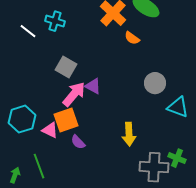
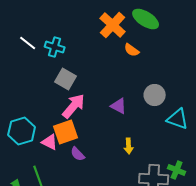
cyan cross: (55, 21) -> (55, 47), moved
purple triangle: (93, 86) -> (119, 106), moved
yellow arrow: (129, 134) -> (129, 146), size x0.7

